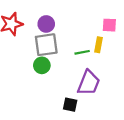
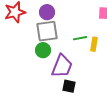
yellow rectangle: (99, 45) -> (94, 44), moved
purple trapezoid: (89, 83) -> (62, 66), moved

